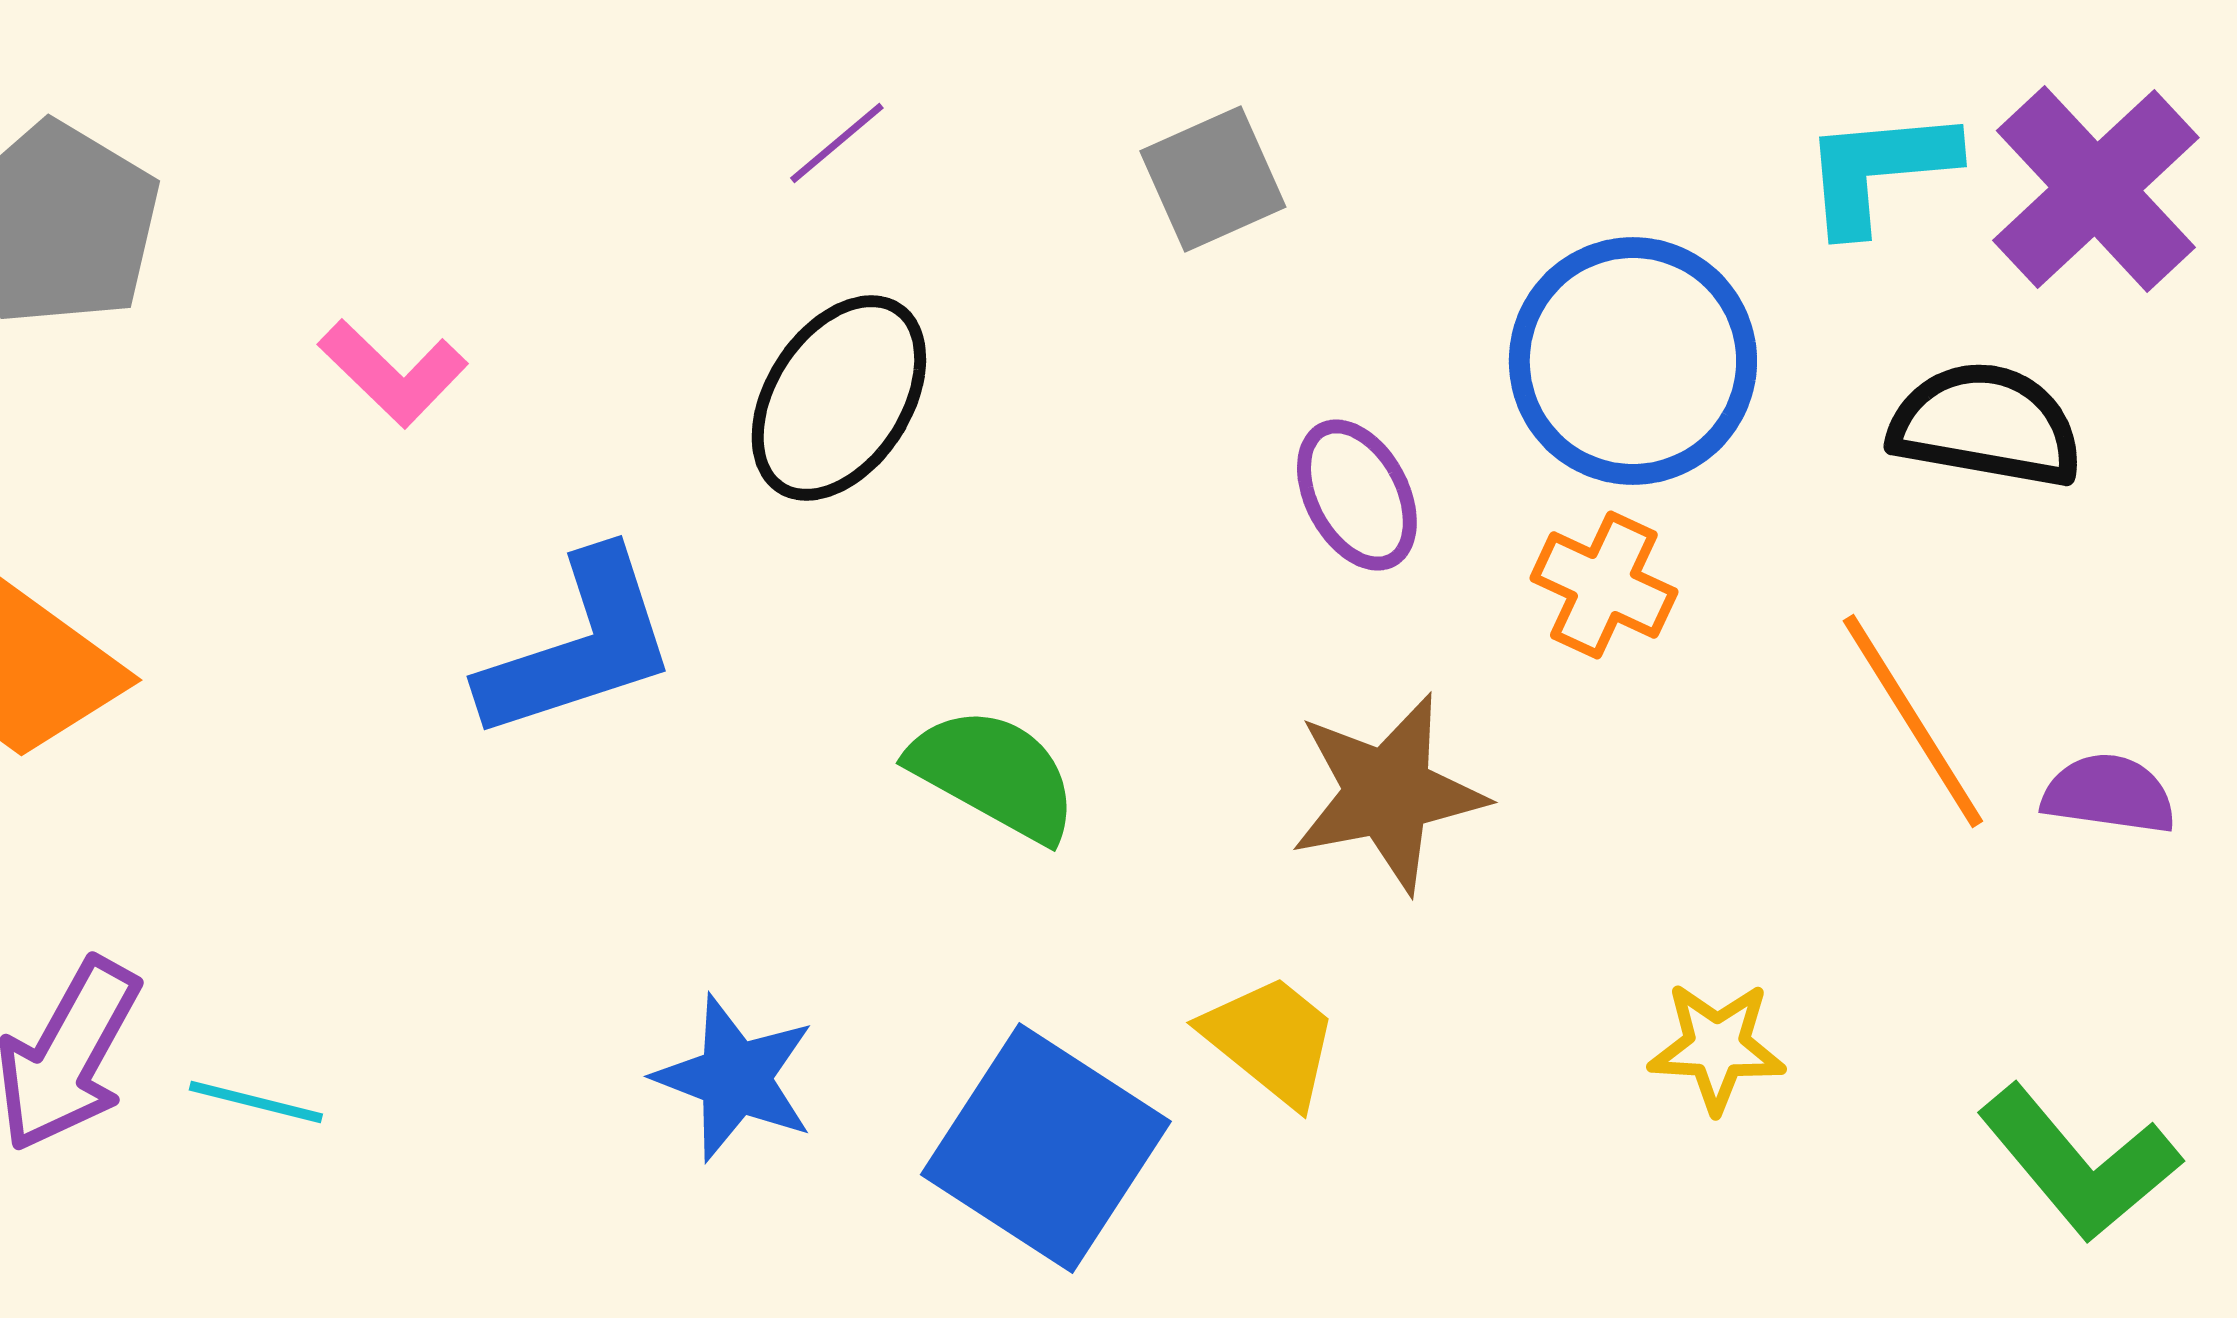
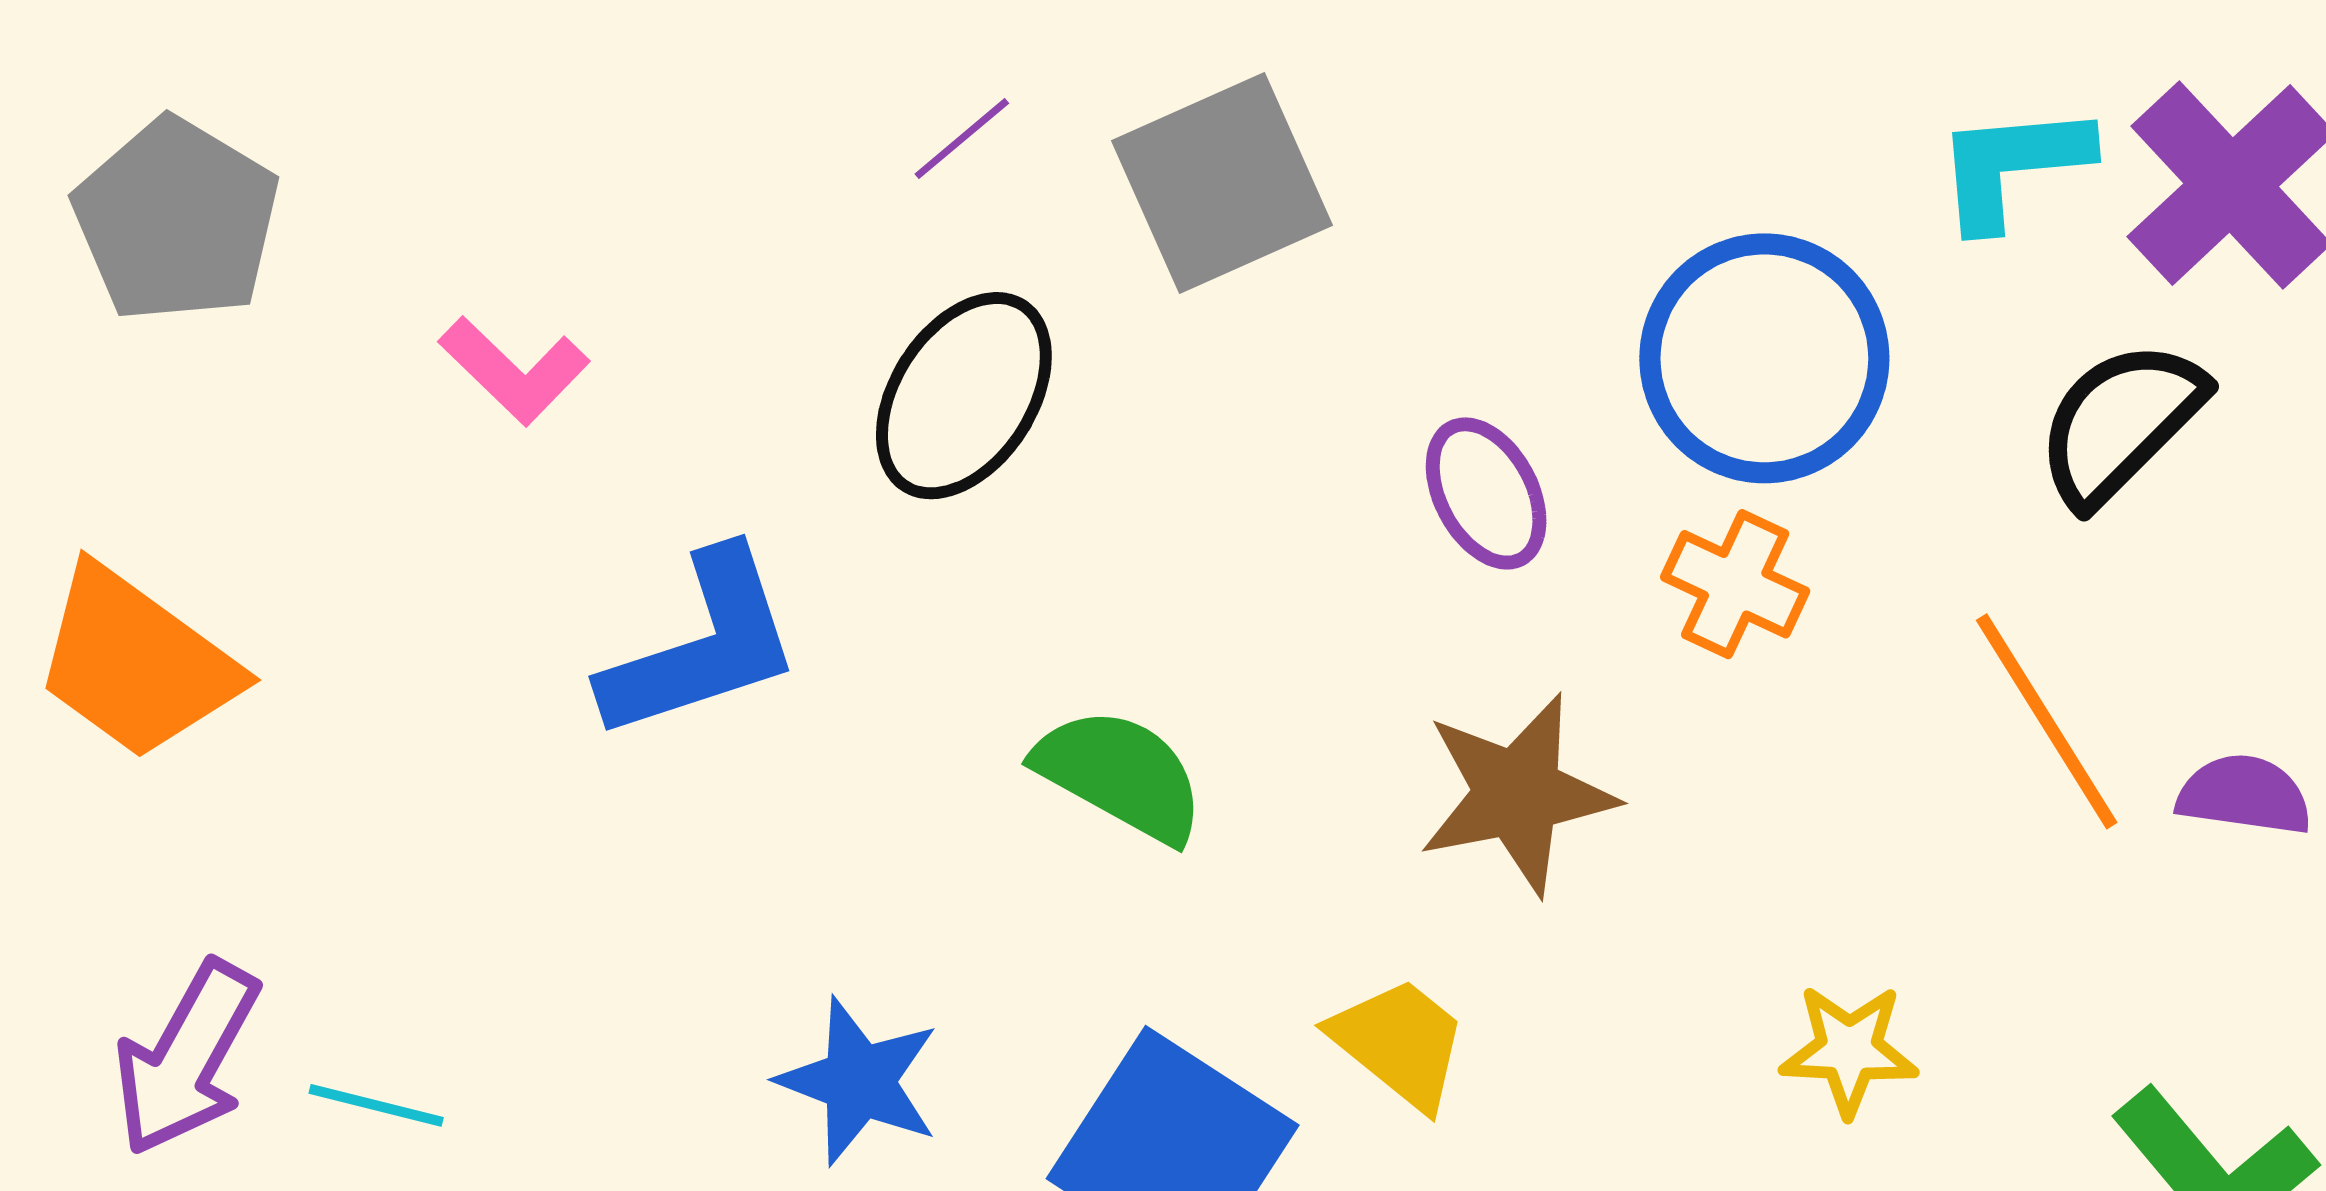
gray square: (1213, 179) -> (1222, 183), moved, size x1.5
black semicircle: (1986, 425) -> (2120, 423), turned -55

